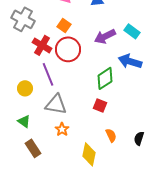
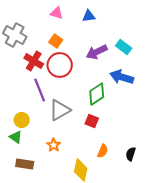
yellow circle: (25, 88) -> (22, 120), moved
gray triangle: (56, 104) -> (60, 110), moved, turned -40
orange semicircle: (111, 135) -> (103, 151), turned 48
brown rectangle: (33, 148) -> (25, 164), turned -48

